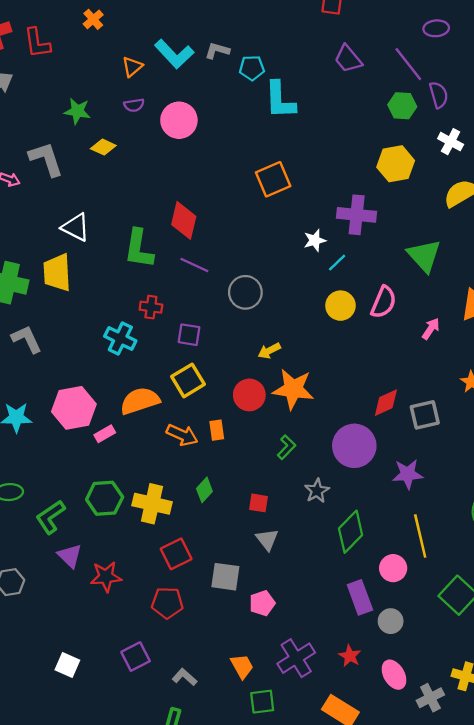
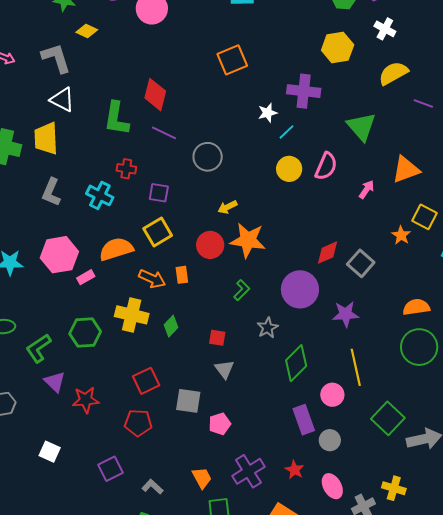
gray L-shape: (46, 159) -> (56, 58), moved
gray L-shape: (27, 339) -> (51, 192), moved, turned -132
gray square: (425, 415) -> (361, 263), turned -36
yellow cross: (152, 504) -> (132, 315), moved
white square: (67, 665) -> (50, 452), moved

